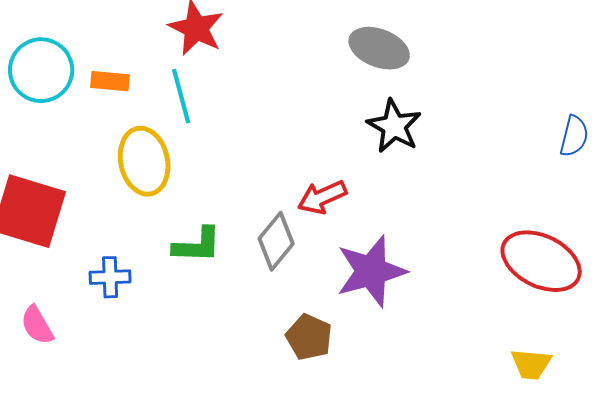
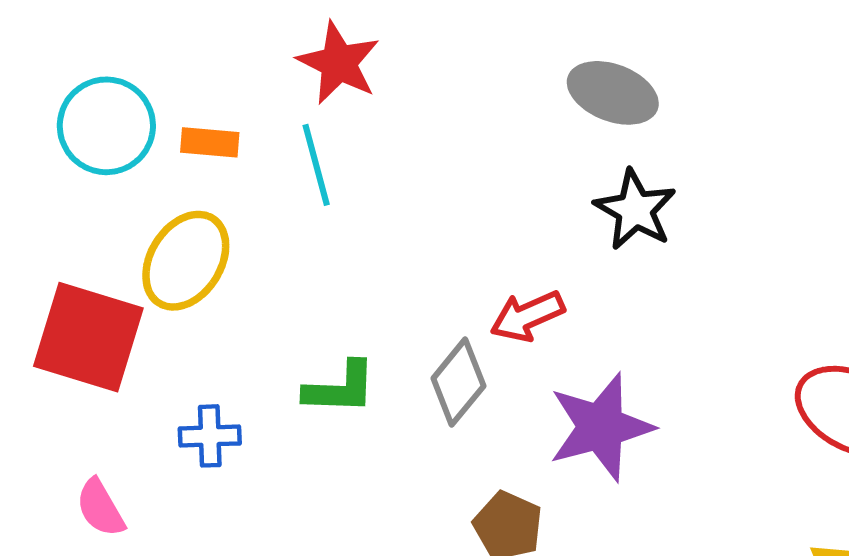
yellow ellipse: (144, 161) -> (186, 261), moved, turned 44

